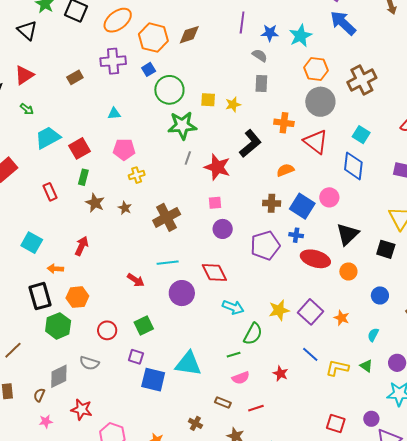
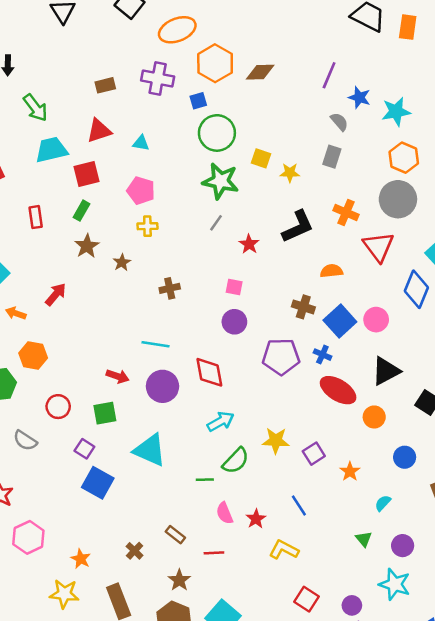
red triangle: (24, 75) -> (99, 131), moved
green arrow: (27, 109) -> (35, 108), size x1.6
red star: (217, 167) -> (249, 244), size x0.6
brown cross: (167, 217) -> (170, 288), size x0.6
red arrow: (136, 280) -> (118, 376), moved, turned -30
cyan arrow: (233, 307) -> (221, 421), turned -65
purple square: (311, 312) -> (314, 454), size x0.7
cyan triangle: (188, 364) -> (150, 450), moved
yellow L-shape: (337, 368) -> (284, 550), moved
pink semicircle: (241, 378) -> (225, 513), moved, turned 72

